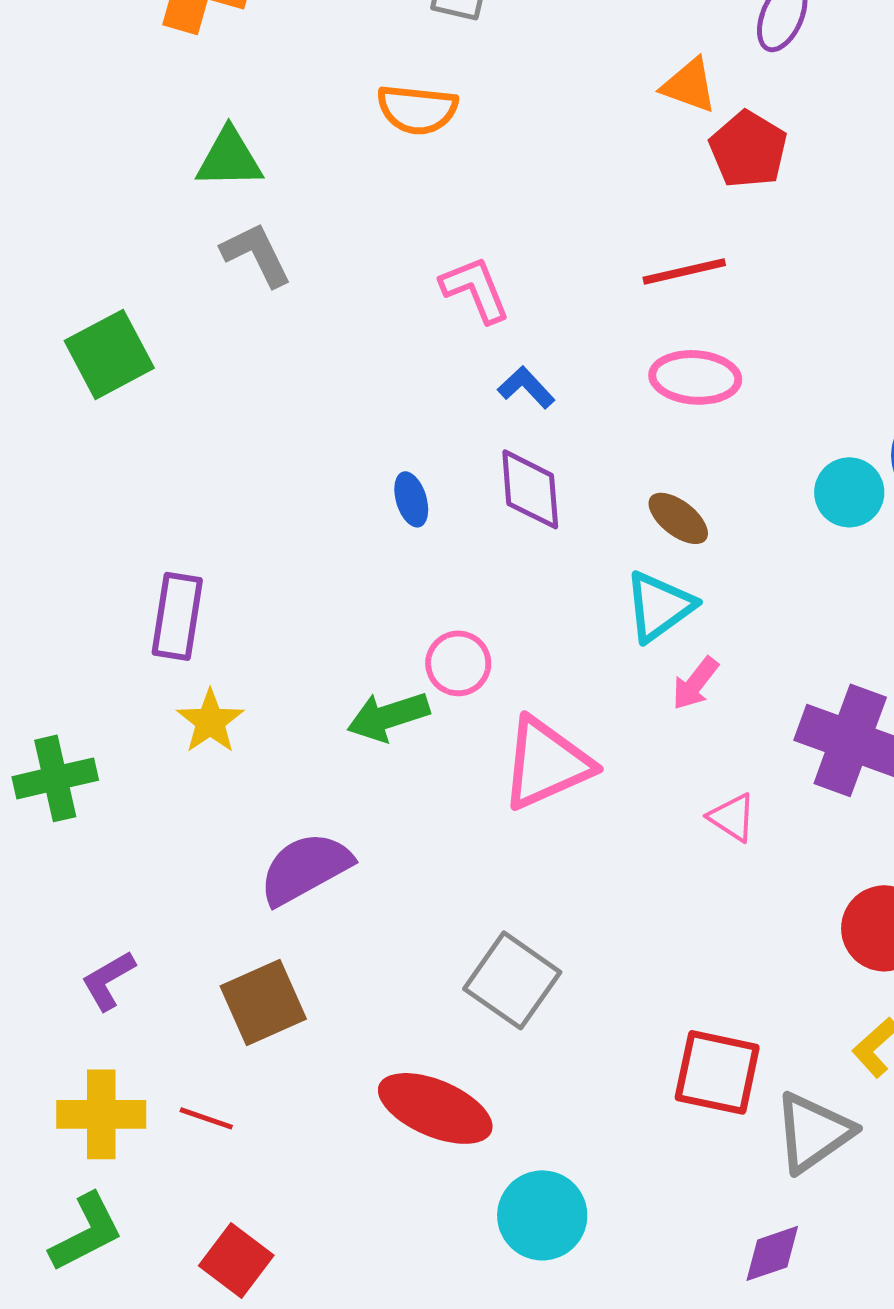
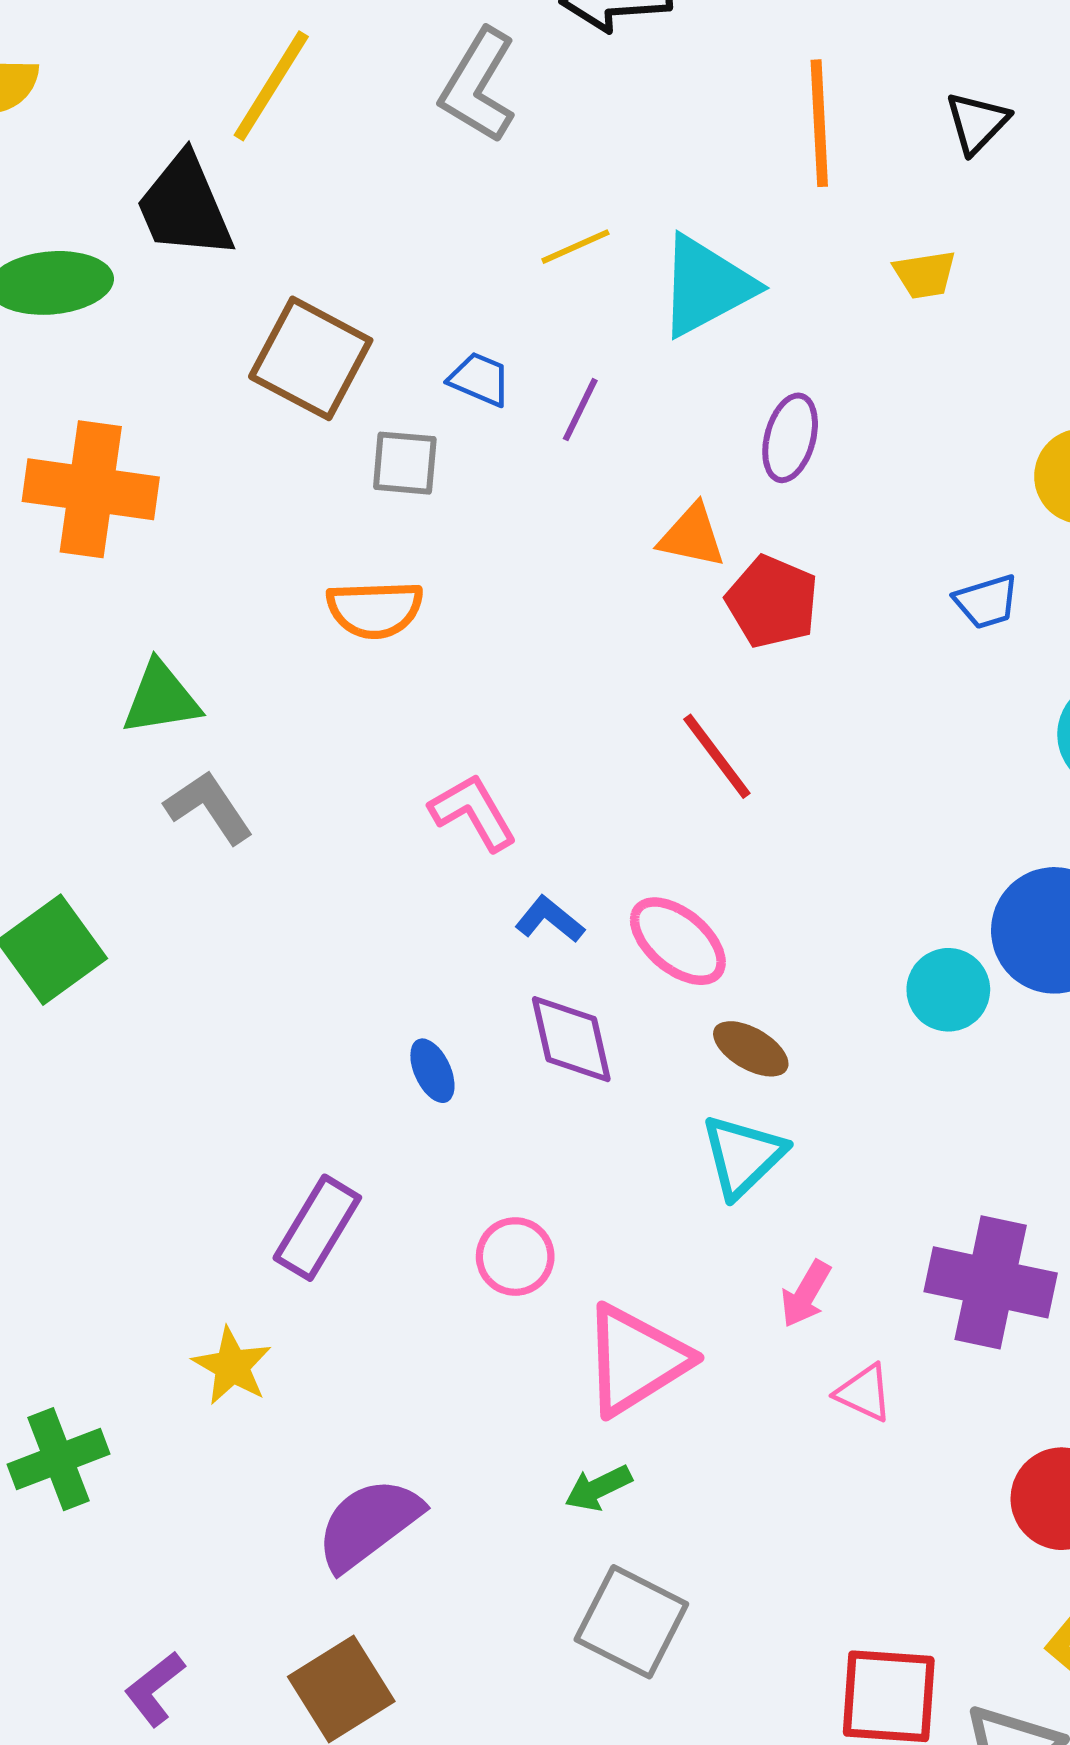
red line: (684, 271) -> (717, 756), turned 74
pink ellipse: (695, 377) -> (678, 941), moved, turned 44
purple rectangle: (177, 616) -> (317, 1228), moved, turned 30
pink arrow: (695, 683) -> (806, 1294), moved
green arrow: (388, 716) -> (598, 1488), moved, size x0.7

